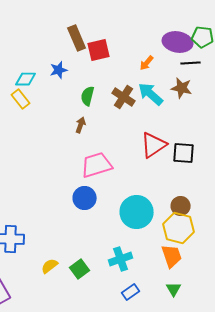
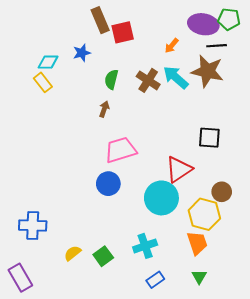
brown star: (182, 88) -> (207, 71), size x1.5
red triangle: (154, 145) -> (179, 169), moved
brown circle: (181, 206) -> (222, 192), moved

